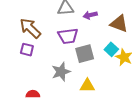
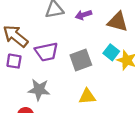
purple trapezoid: (68, 36) -> (46, 52), moved
gray star: (61, 72) -> (39, 90), moved, turned 30

